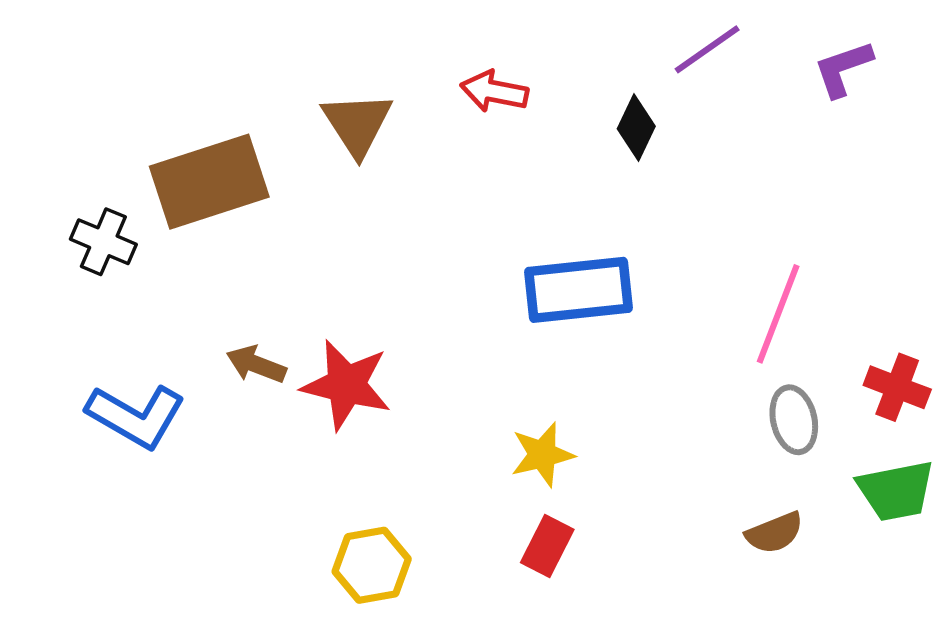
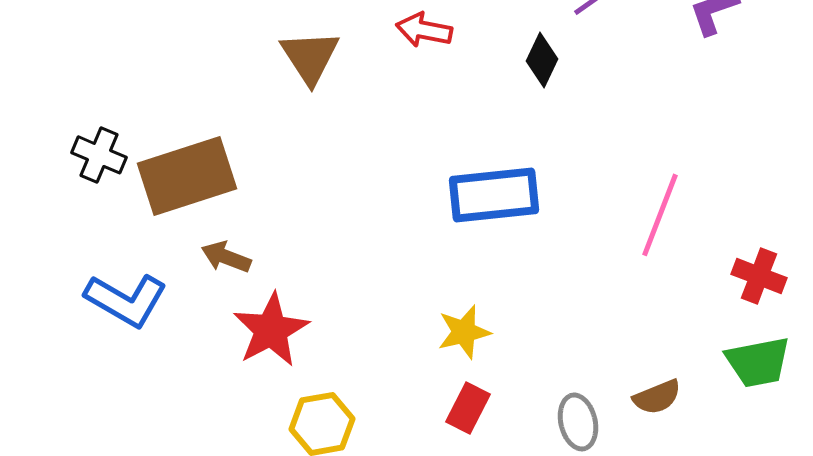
brown rectangle: (209, 182) -> (187, 176), moved
red star: (346, 385) -> (271, 330), moved, turned 30
gray ellipse: (794, 420) -> (578, 422), moved

